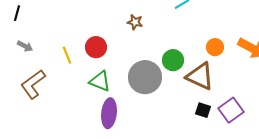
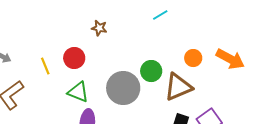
brown star: (135, 22) -> (99, 28), moved
brown triangle: (200, 76) -> (178, 87), turned -48

